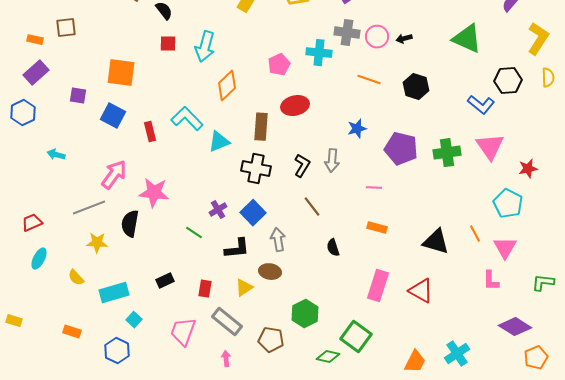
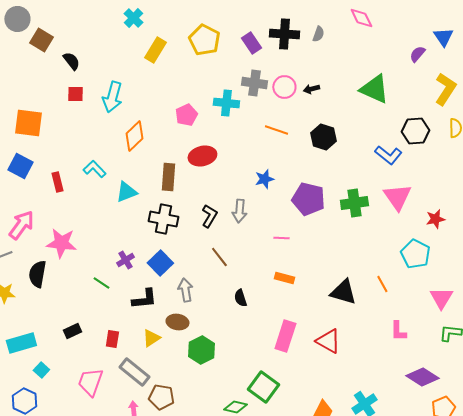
cyan L-shape: (187, 119) -> (94, 169), size x0.7
pink triangle: (505, 248) -> (441, 298), moved
green hexagon: (305, 314) -> (201, 350), moved
brown pentagon: (271, 340) -> (161, 397), moved

